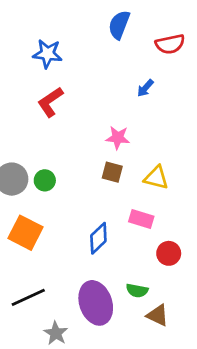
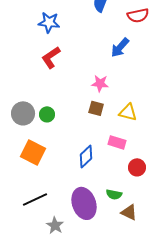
blue arrow: (145, 88) -> (120, 47), size x1.5

